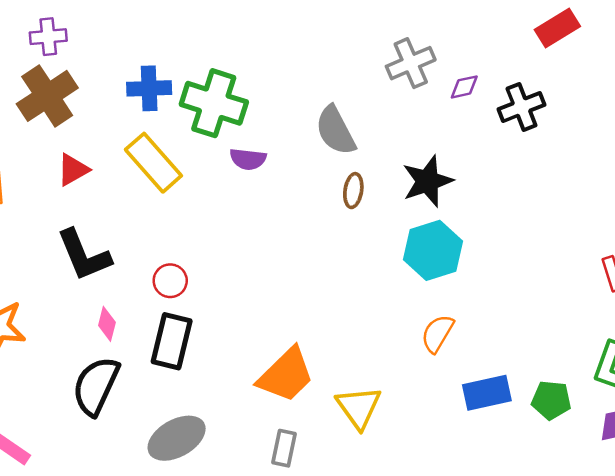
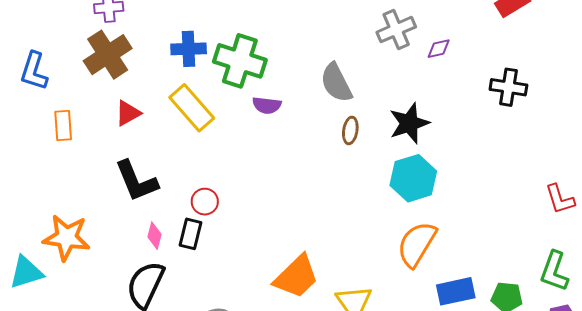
black cross: (521, 107) -> (508, 87), moved, turned 30
orange semicircle: (438, 333) -> (417, 244), size x1.5
black rectangle: (172, 341) -> (190, 234), moved, size x0.7

